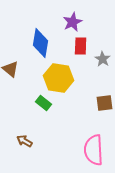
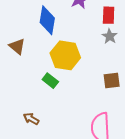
red rectangle: (81, 46) -> (109, 15), moved

